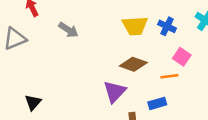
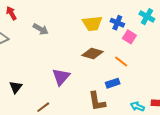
pink square: (182, 57) -> (129, 37), moved
orange line: (169, 76) -> (121, 62), turned 48
purple triangle: (115, 92) -> (61, 77), moved

